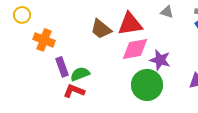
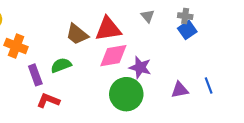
gray triangle: (167, 12) -> (148, 16), turned 32
green semicircle: (80, 74) -> (61, 65), moved

